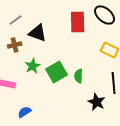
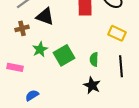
green semicircle: (79, 76) -> (94, 59), moved
black star: (97, 102) -> (92, 85), moved

